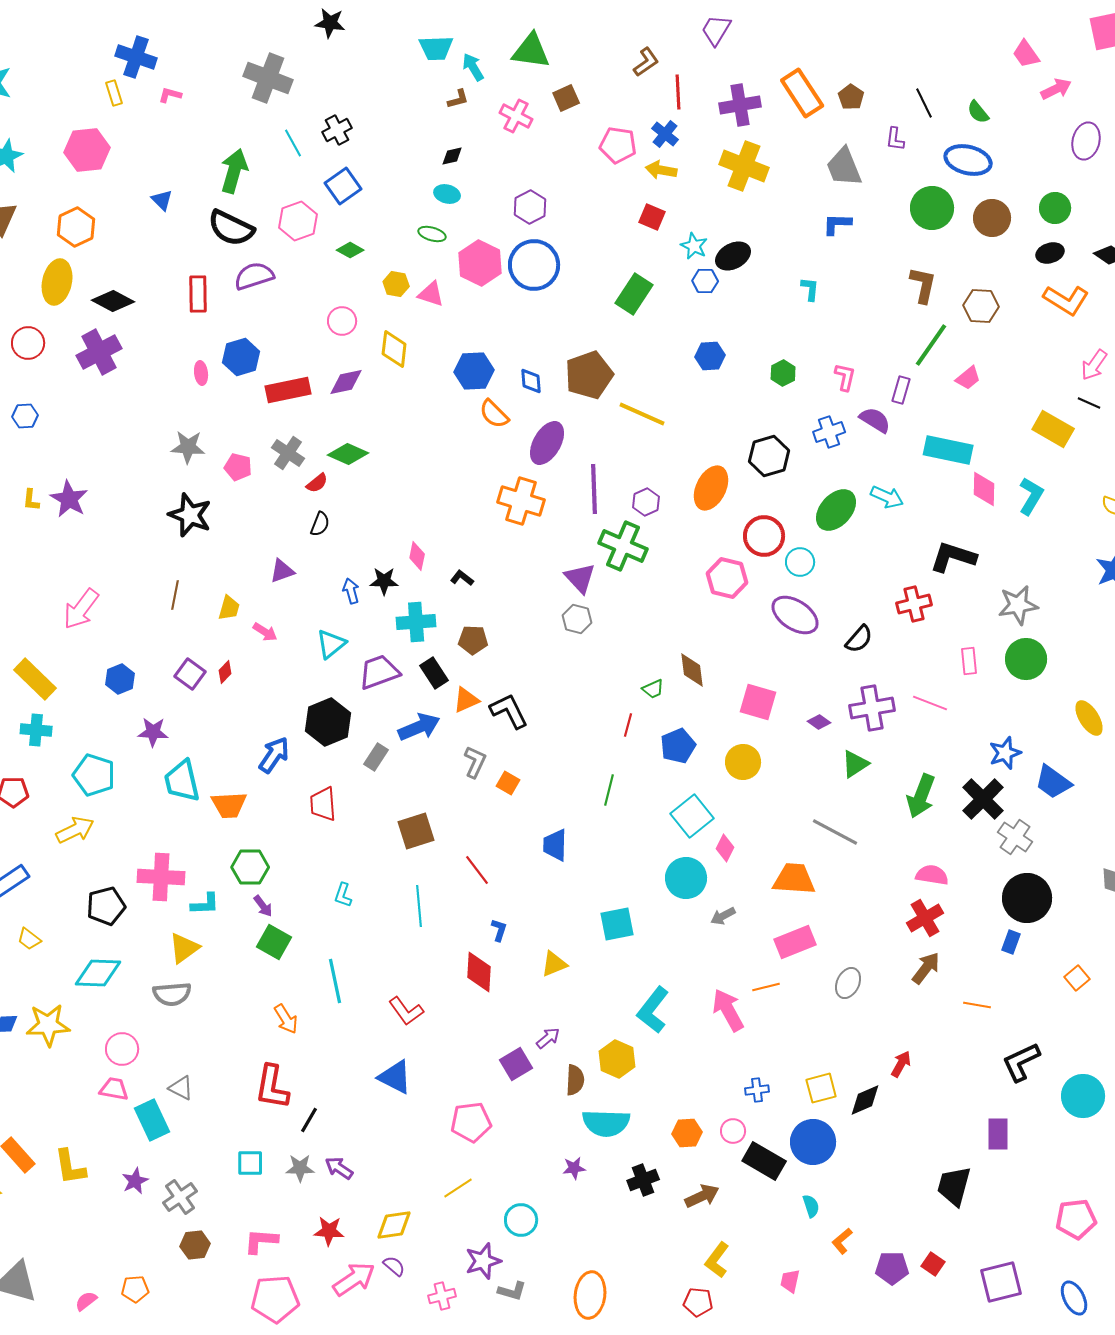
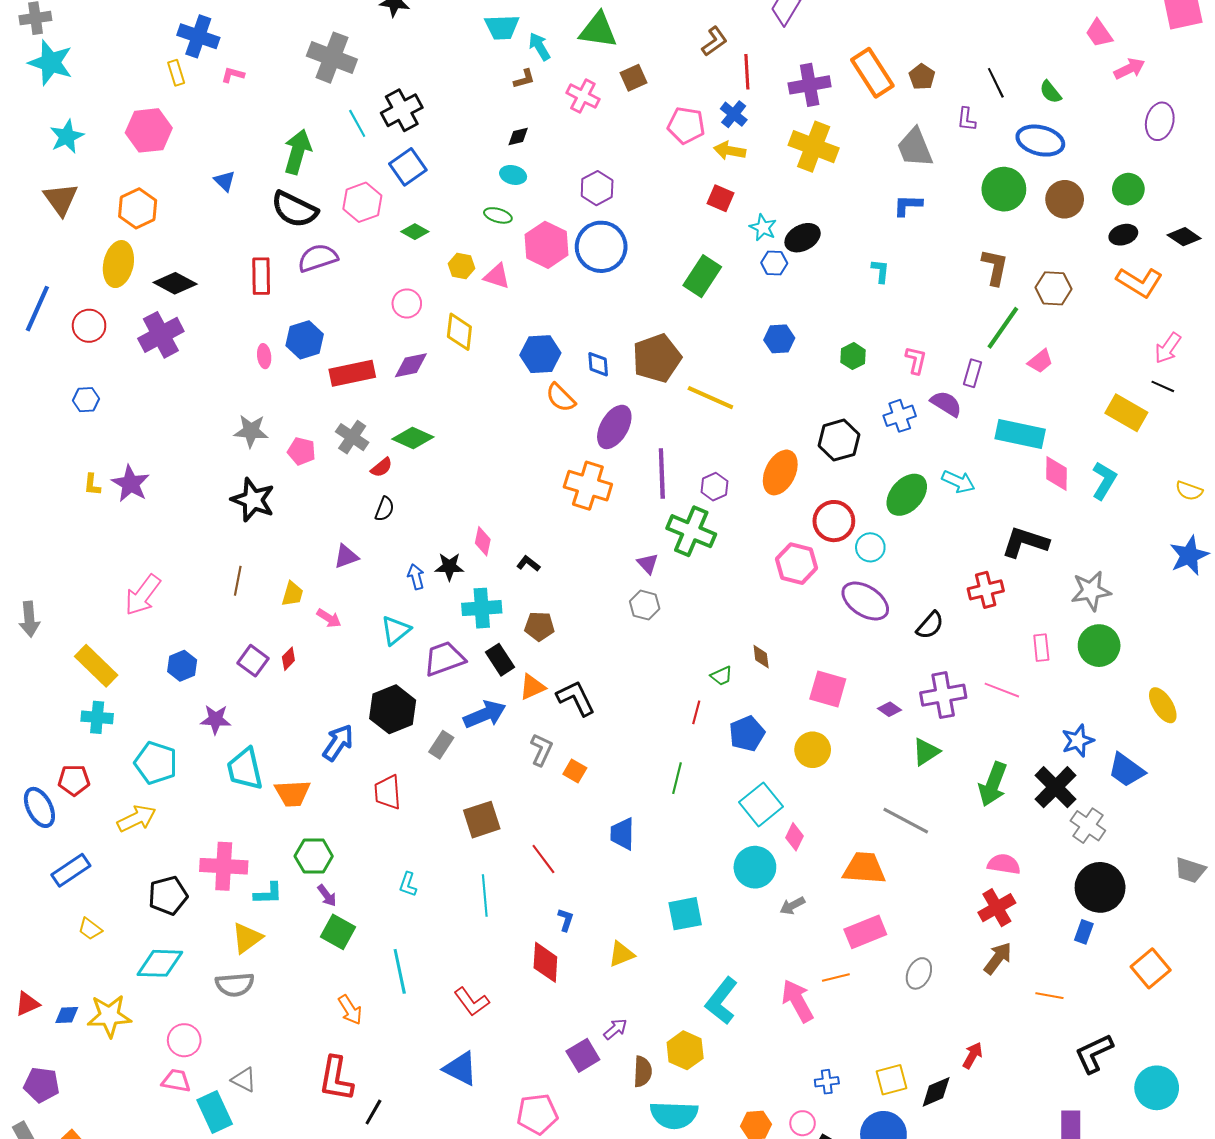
black cross: (337, 130) -> (402, 110), size x1.4
purple triangle: (580, 578) -> (648, 564), size x0.7
brown diamond: (692, 670) -> (761, 657), size x0.7
orange square: (1077, 978) -> (1151, 968), size x1.5

